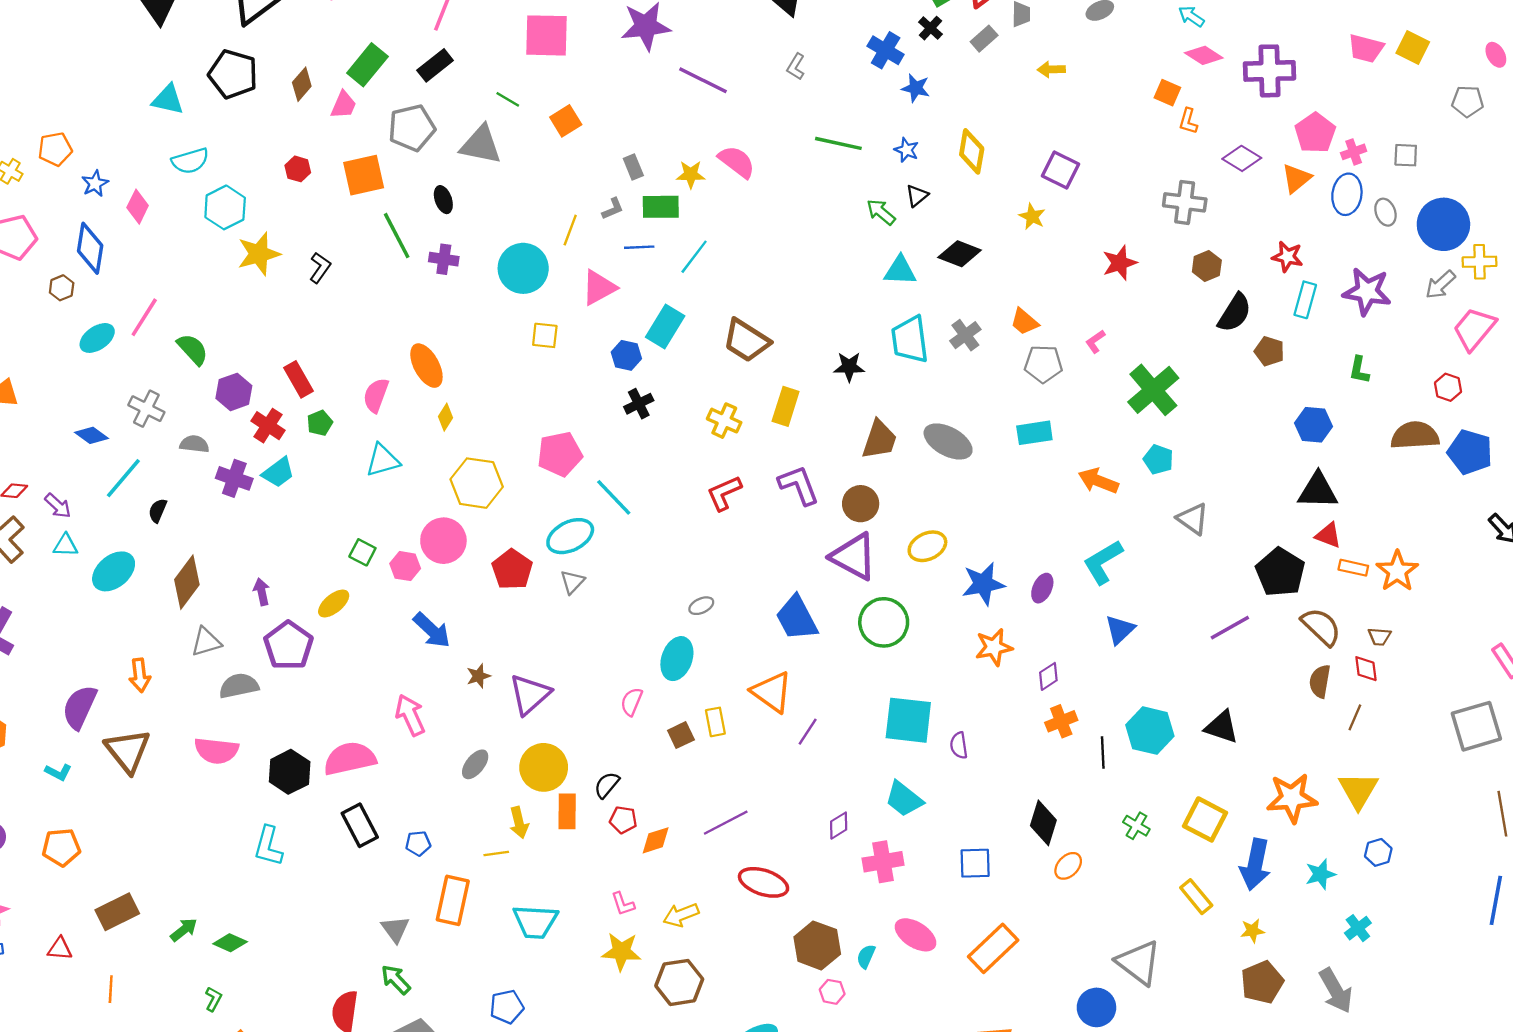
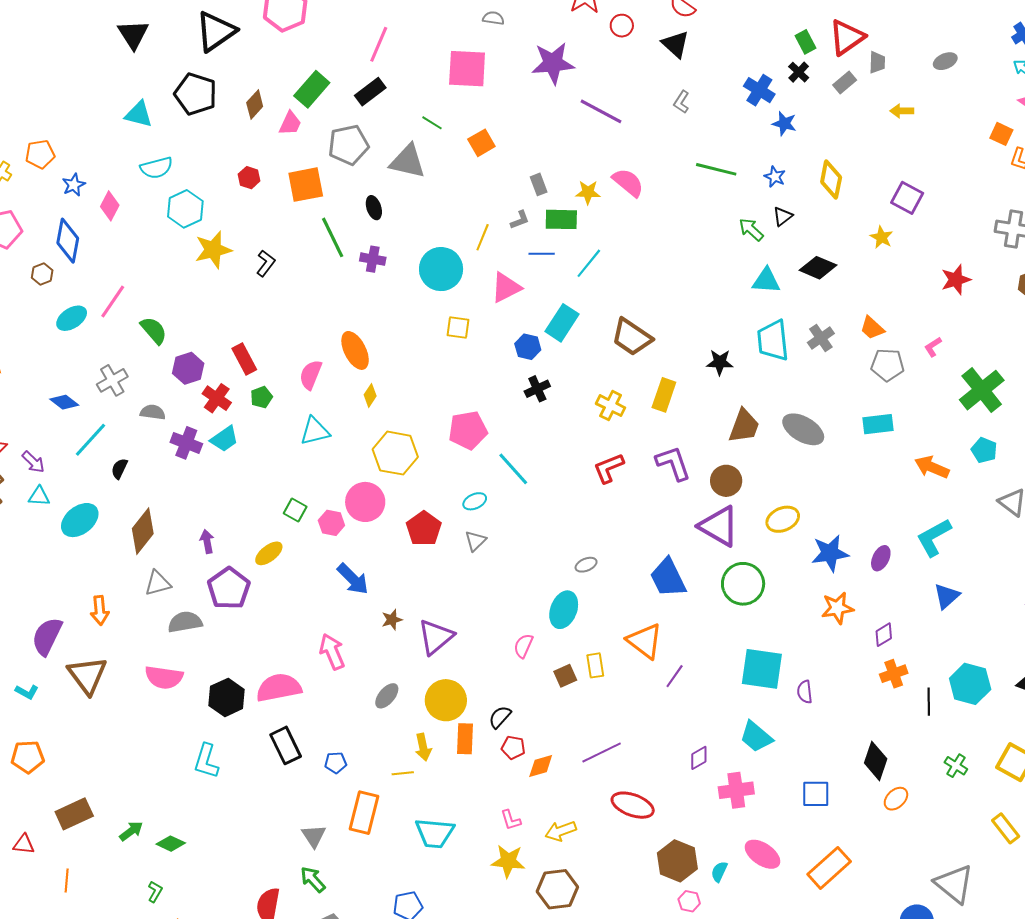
gray cross: (146, 409) -> (112, 380), turned 32
cyan ellipse: (570, 536) -> (475, 501), size x0.6

